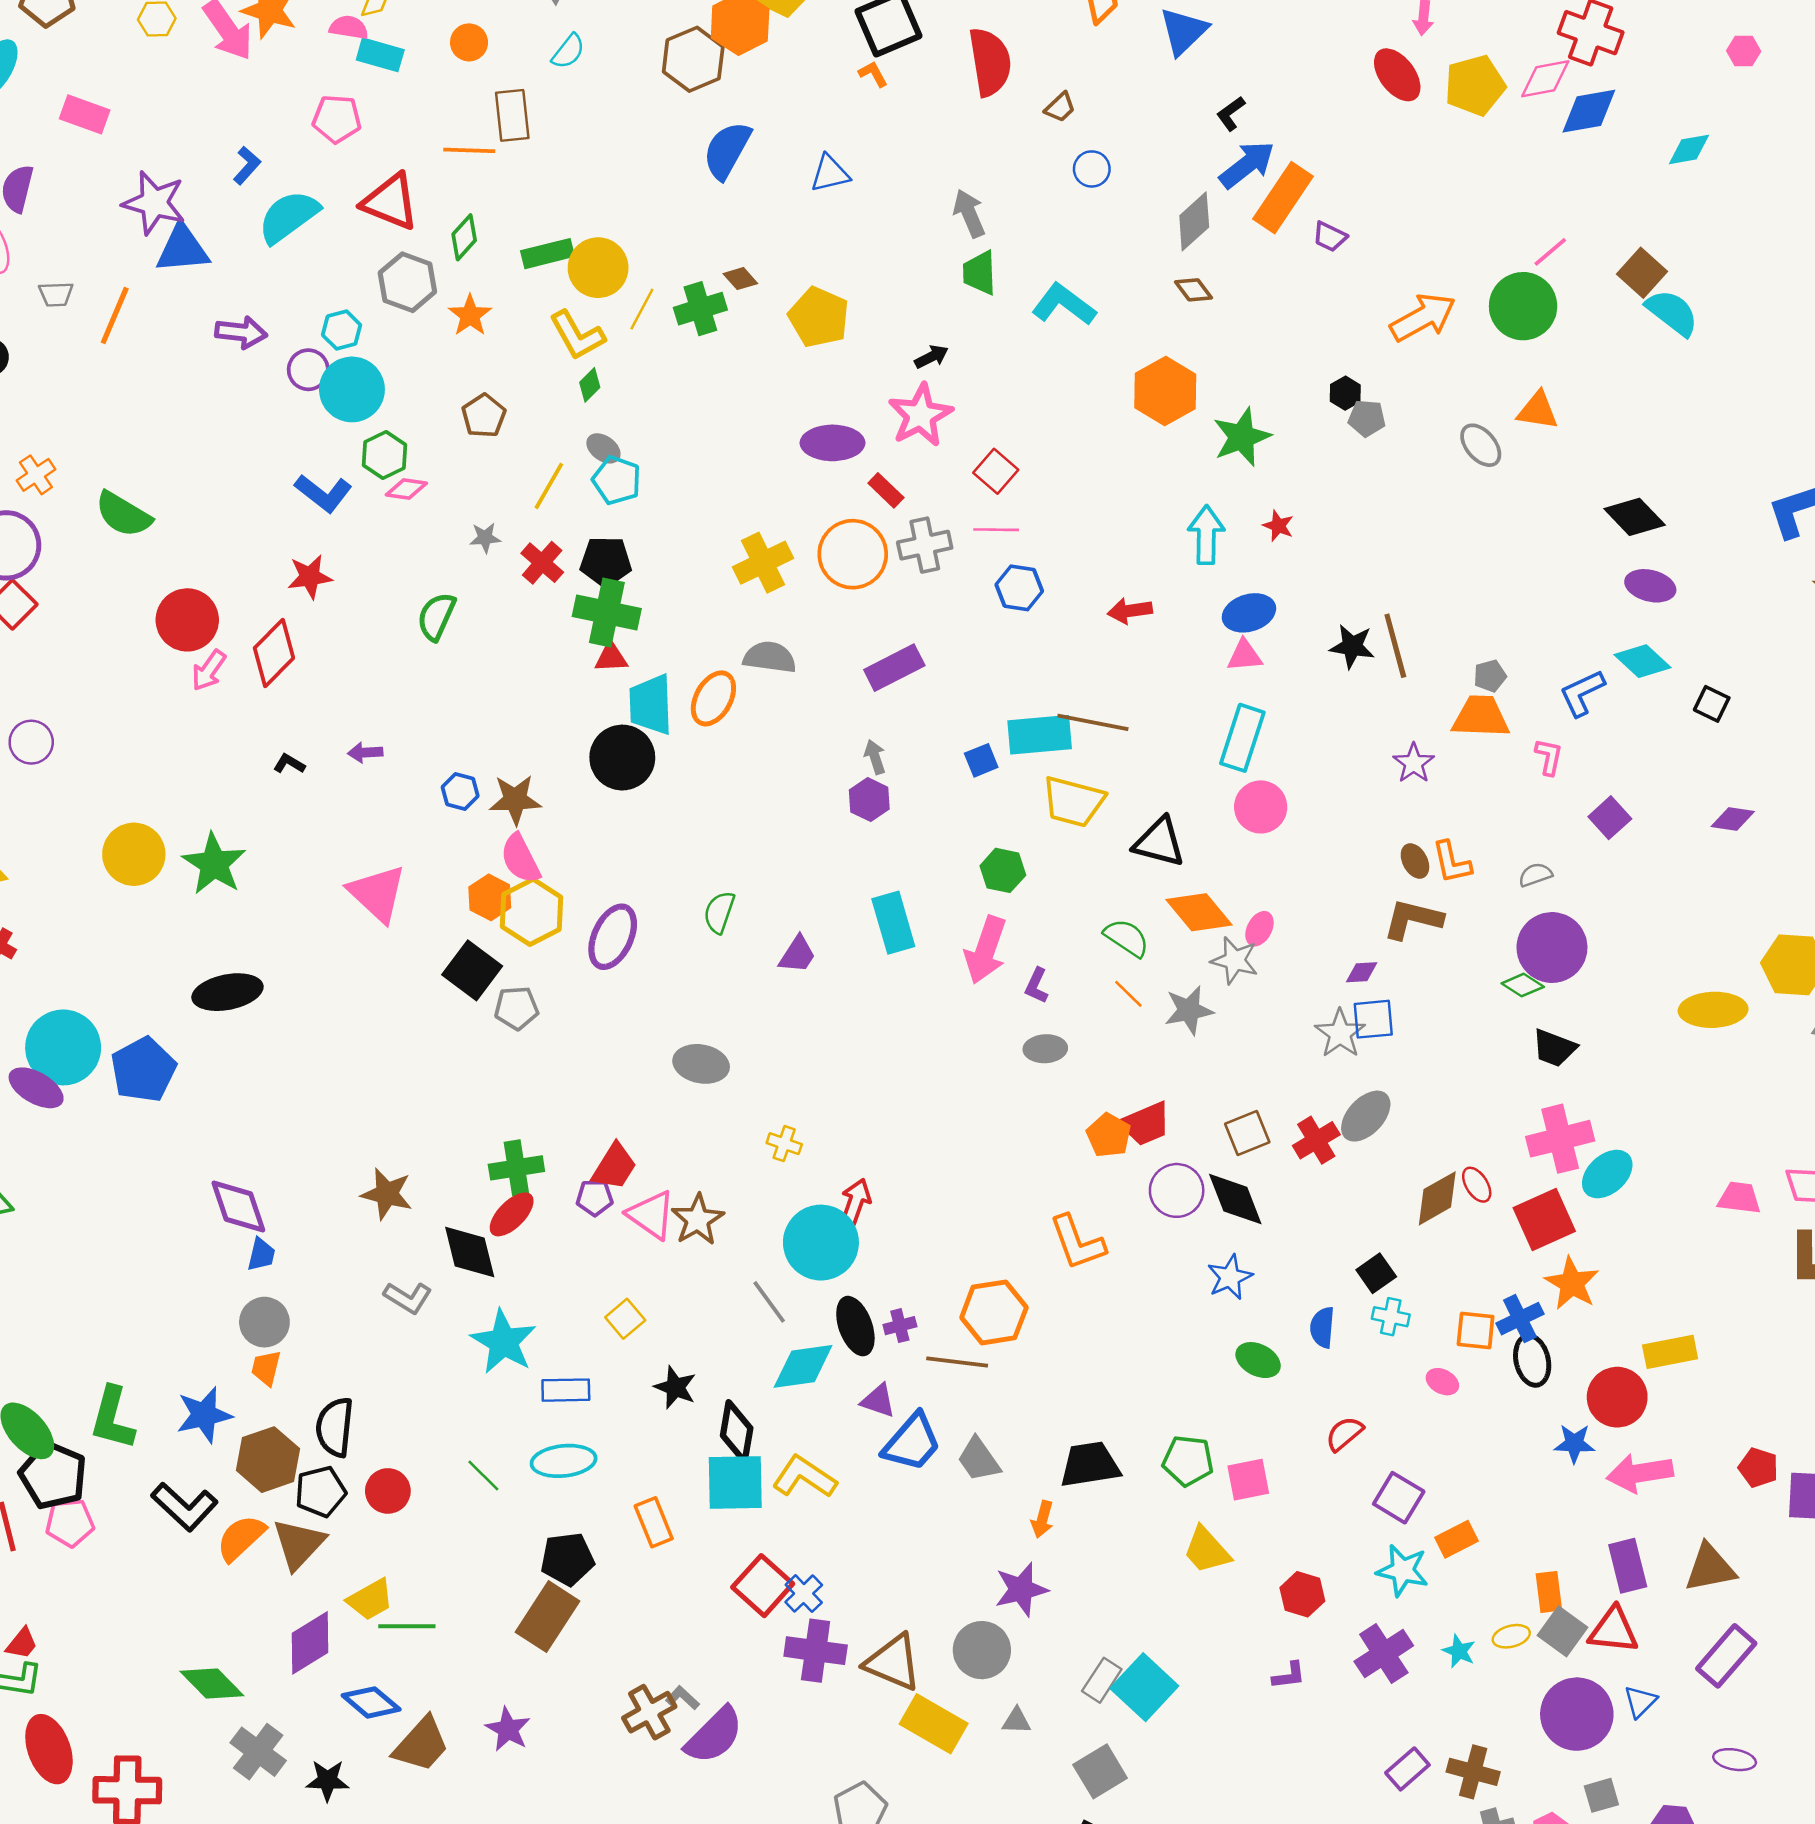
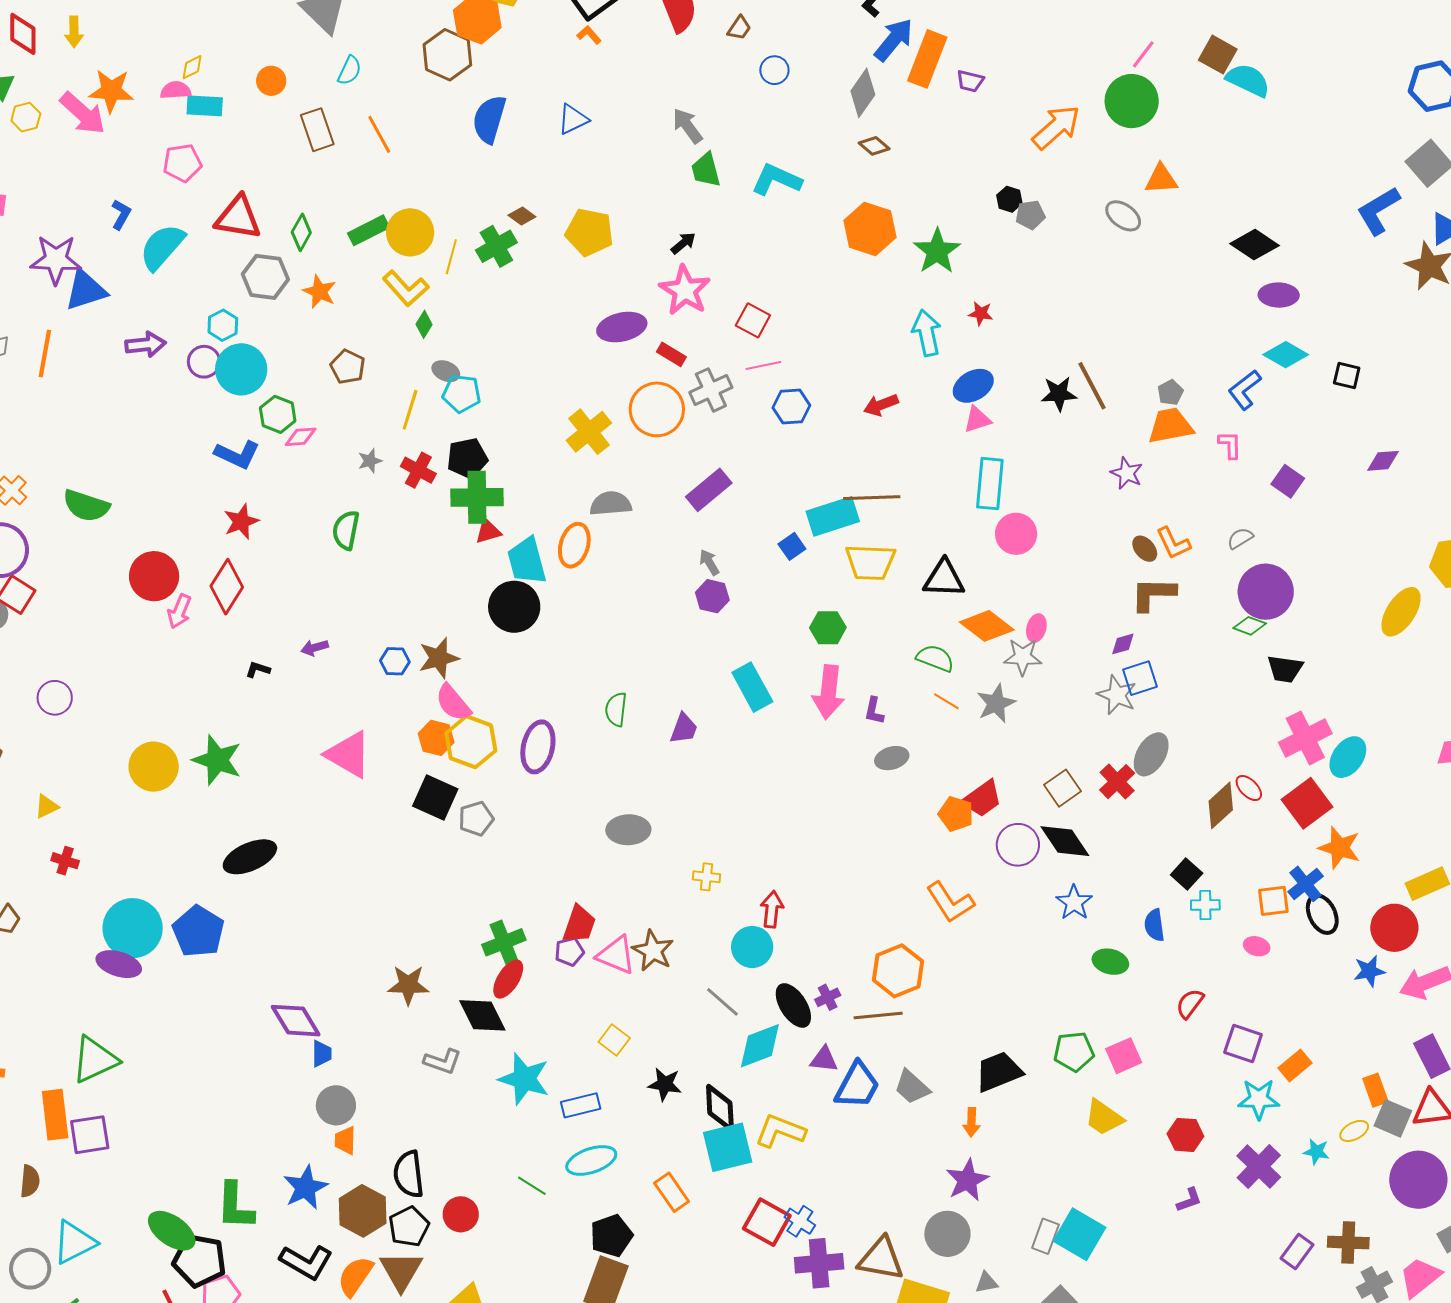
orange line: (469, 150) -> (379, 134), moved, turned 72
yellow ellipse: (1713, 1010) -> (1401, 612), turned -42
cyan circle: (821, 1243) -> (752, 947), size x0.7

